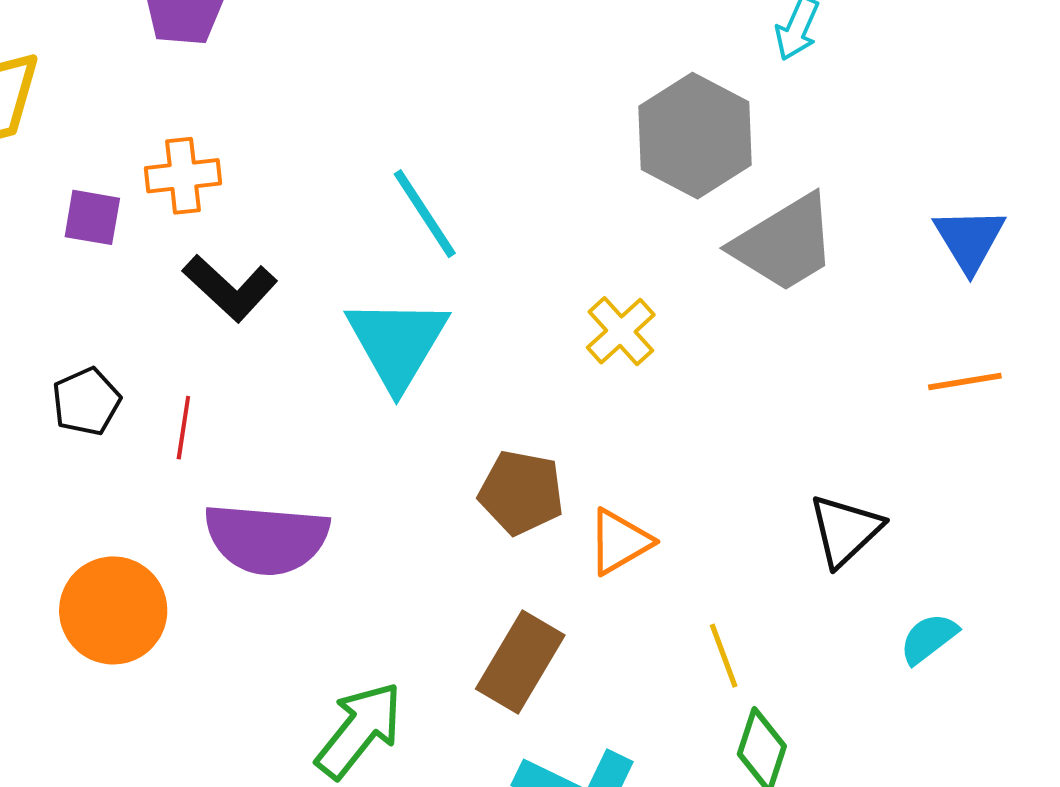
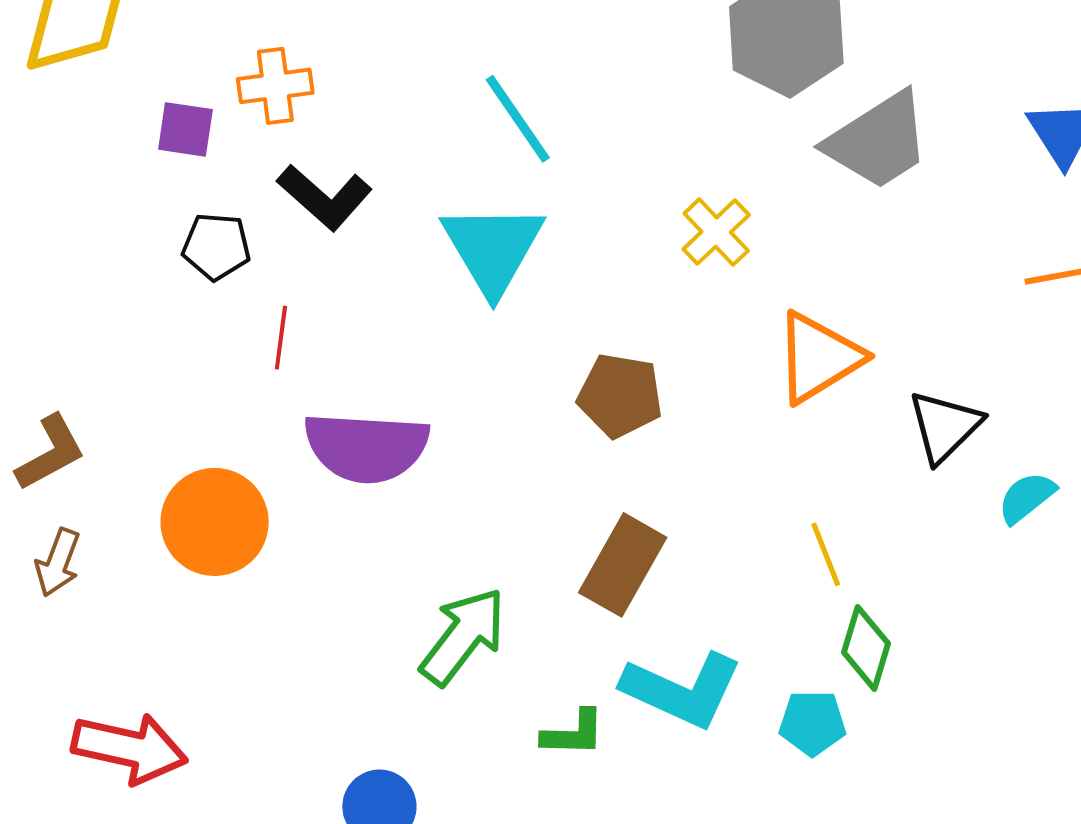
black pentagon: (86, 402) -> (216, 247), moved, turned 30
orange triangle: (620, 542) -> (819, 358), moved, size x1.4
cyan semicircle: (929, 638) -> (1027, 498), moved

